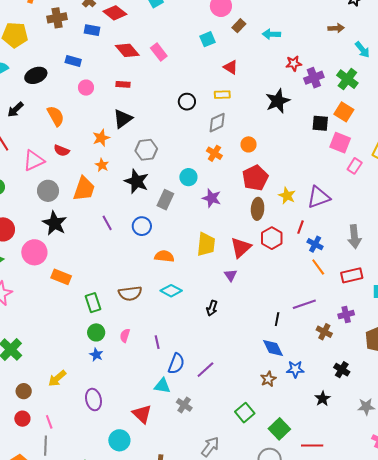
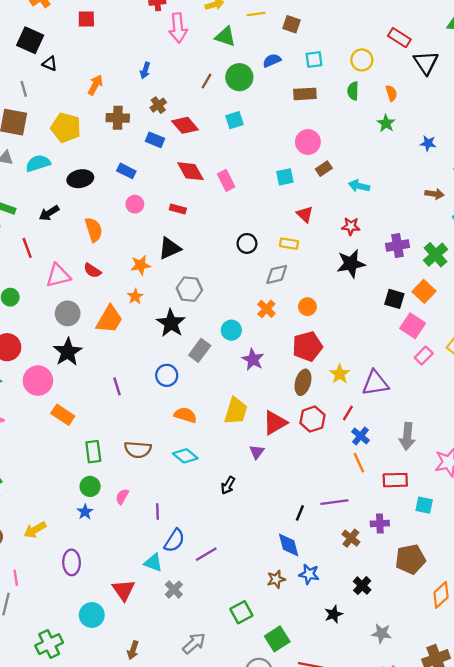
red star: (294, 63) -> (351, 226), moved
purple line: (107, 223) -> (117, 386), moved

